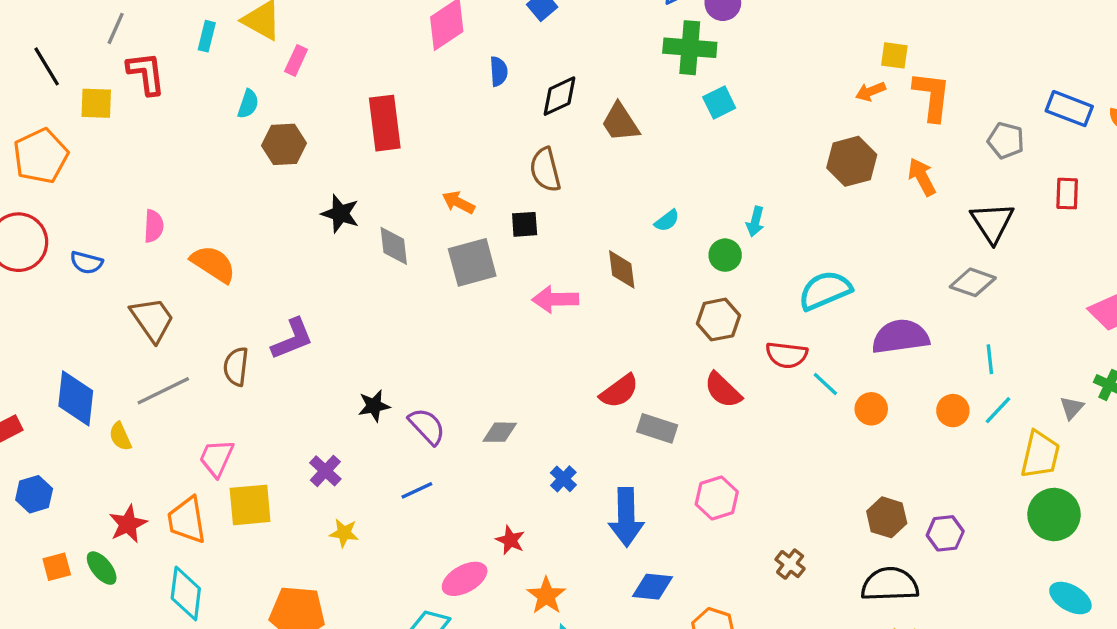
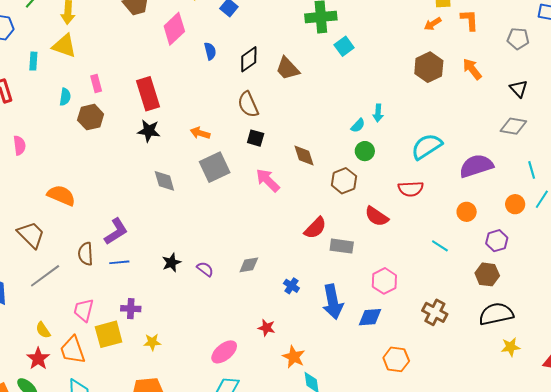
pink rectangle: (296, 60) -> (96, 84), moved, turned -30
orange L-shape: (932, 96) -> (470, 20), size x0.7
black star: (340, 214) -> (149, 131), moved
cyan semicircle: (667, 221) -> (358, 126), moved
black triangle: (992, 223) -> (519, 89), size x0.7
black square: (525, 224) -> (256, 138), moved, turned 30
pink semicircle: (154, 226) -> (19, 145), moved
gray diamond: (394, 246) -> (164, 181), moved
green circle: (725, 255) -> (365, 151), moved
pink arrow: (555, 299) -> (268, 180), turned 56
brown hexagon: (718, 320) -> (344, 181), moved
cyan line: (825, 384) -> (440, 246), moved
purple semicircle: (427, 426) -> (205, 269), size x0.7
yellow semicircle: (120, 436) -> (43, 330), moved
purple cross: (325, 471) -> (131, 309), moved, turned -30
blue line: (417, 490) -> (119, 262), moved, turned 30
yellow star: (344, 533) -> (152, 342), moved
purple hexagon: (945, 533) -> (497, 241), moved
brown cross: (790, 564) -> (435, 312), size x1.4
pink ellipse: (465, 579) -> (224, 352), moved
blue diamond: (652, 587) -> (370, 317), moved

